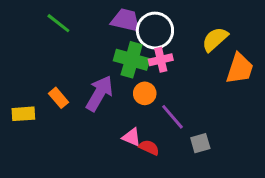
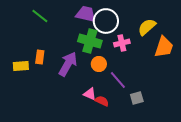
pink cross: (161, 60) -> (122, 43), moved
orange rectangle: (58, 98) -> (40, 57), moved, turned 48
yellow rectangle: (23, 114) -> (21, 66), moved

